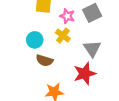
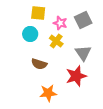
cyan circle: (35, 40) -> (30, 34), moved

